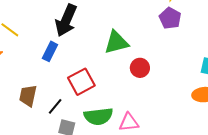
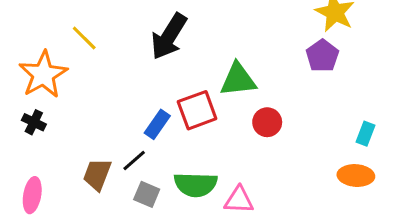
blue rectangle: (50, 51) -> (157, 124), moved
red square: (81, 82) -> (197, 110), moved
brown trapezoid: (28, 96) -> (97, 175), moved

